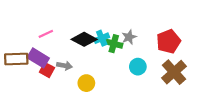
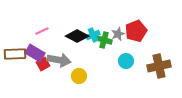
red pentagon: (169, 41) -> (136, 31), moved
gray arrow: (64, 66) -> (59, 60), size x1.6
red square: (47, 70) -> (43, 64), turned 32
brown cross: (174, 72) -> (159, 66), turned 30

